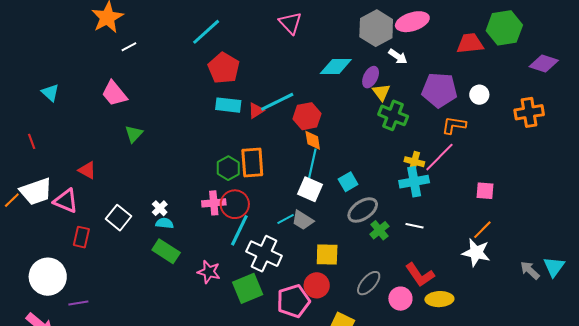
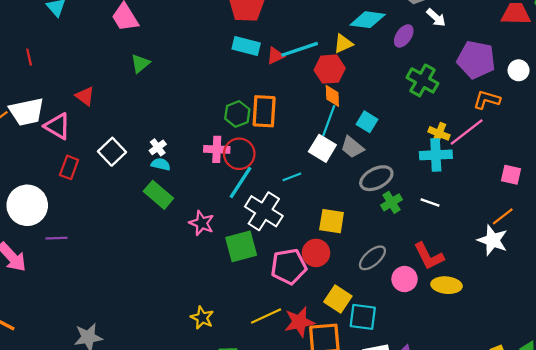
yellow triangle: (381, 92) -> (343, 44), moved, turned 36
cyan square: (348, 182) -> (367, 122), moved, turned -36
gray trapezoid: (303, 220) -> (352, 147), moved

